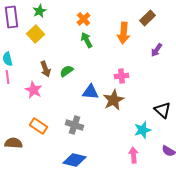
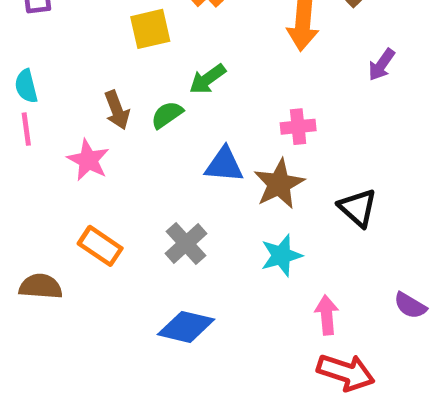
yellow square: (36, 34) -> (150, 29), moved, turned 30
green arrow: (86, 40) -> (207, 79), moved, turned -98
black triangle: (162, 110) -> (358, 208), moved
gray cross: (74, 125) -> (186, 244), turned 30
cyan star: (142, 130) -> (281, 255), moved

